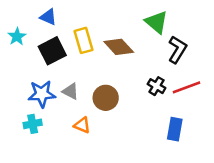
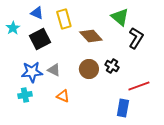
yellow rectangle: (83, 40) -> (64, 19), moved
black cross: (157, 86) -> (112, 66), moved
red line: (187, 87) -> (139, 86), moved
brown circle: (106, 98) -> (89, 69), moved
blue rectangle: (175, 129) -> (123, 108), moved

